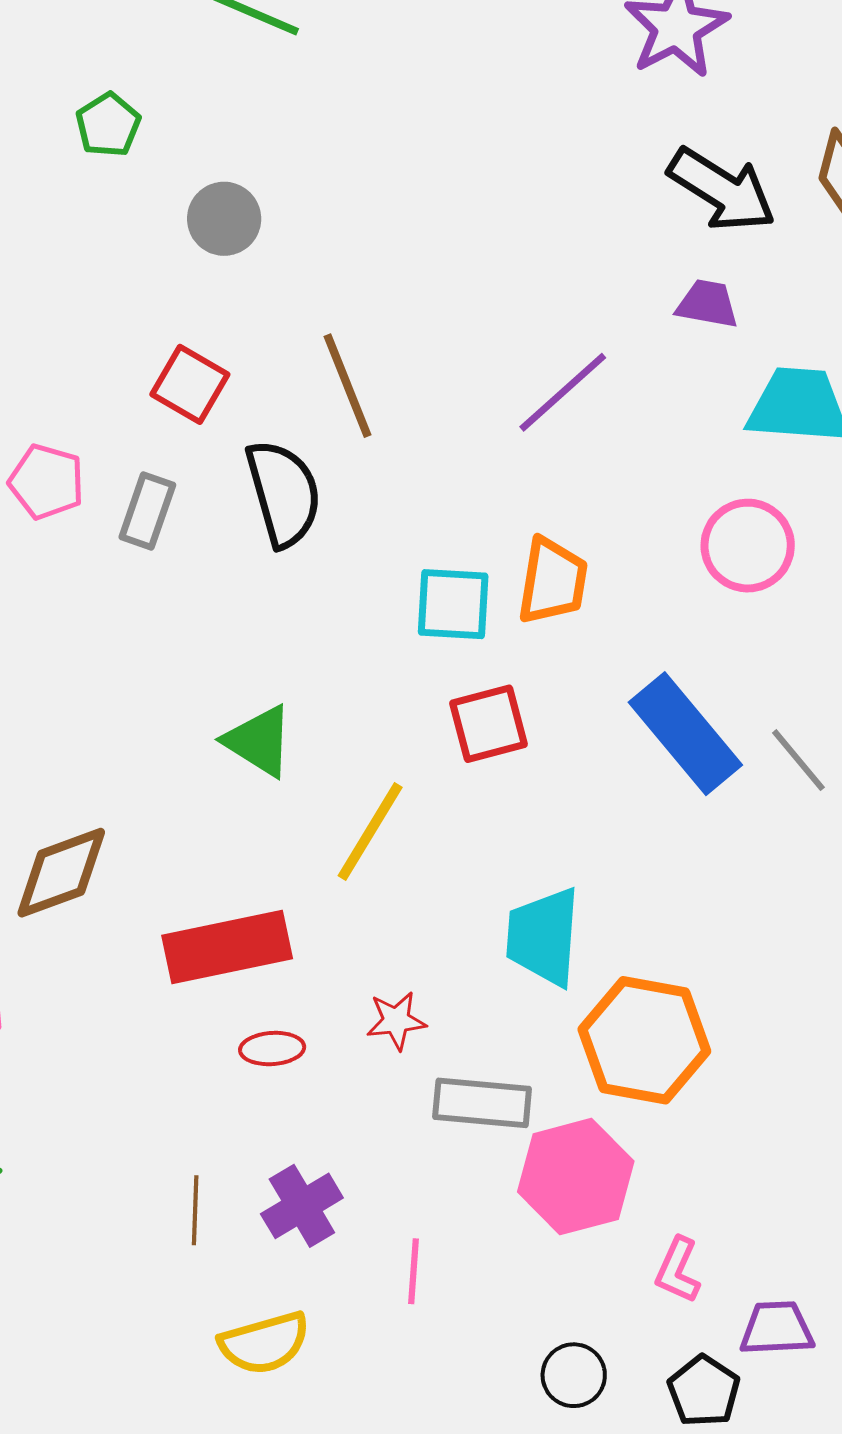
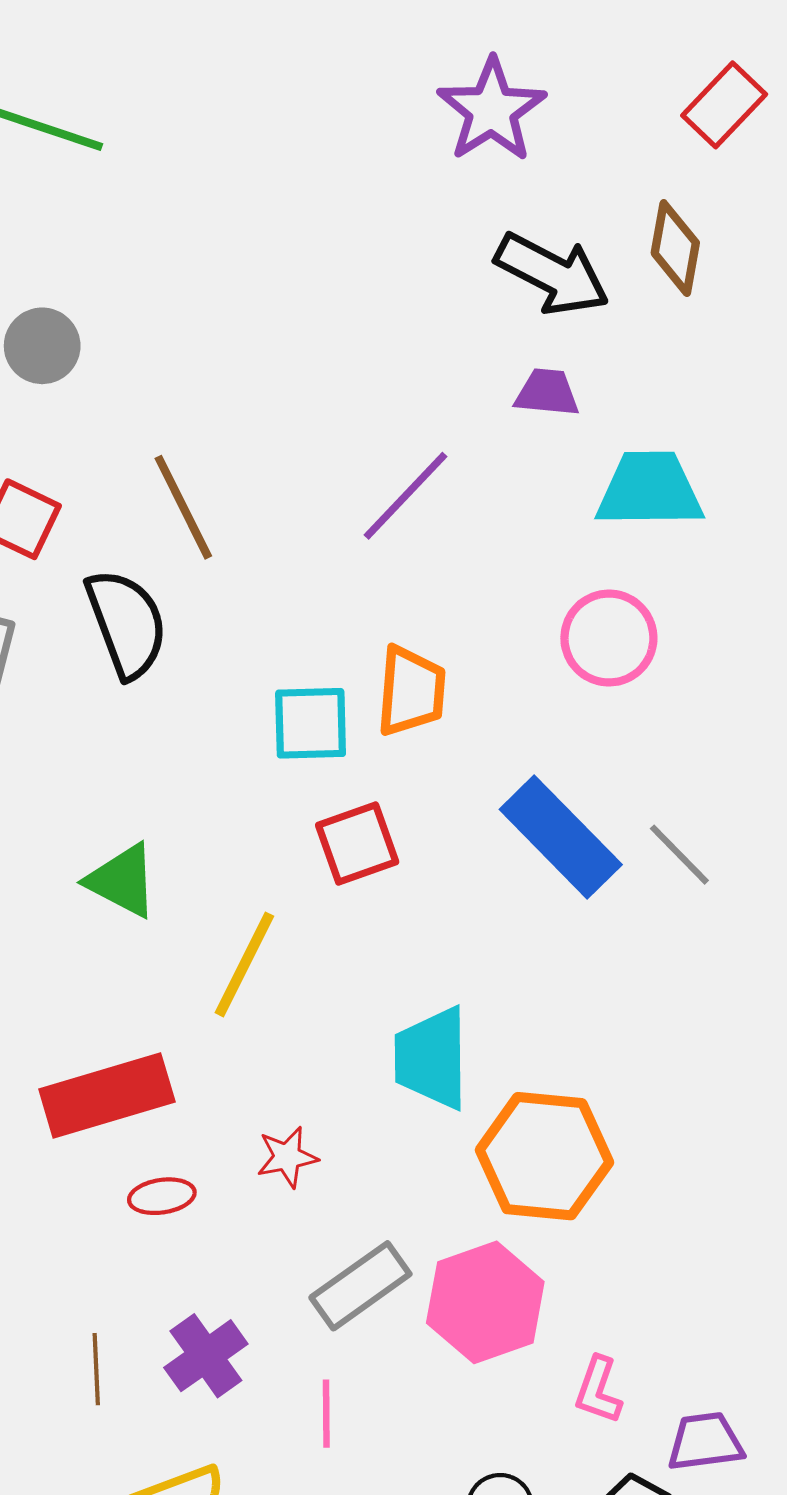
gray rectangle: (482, 1103) -> (360, 1286), moved, turned -36

